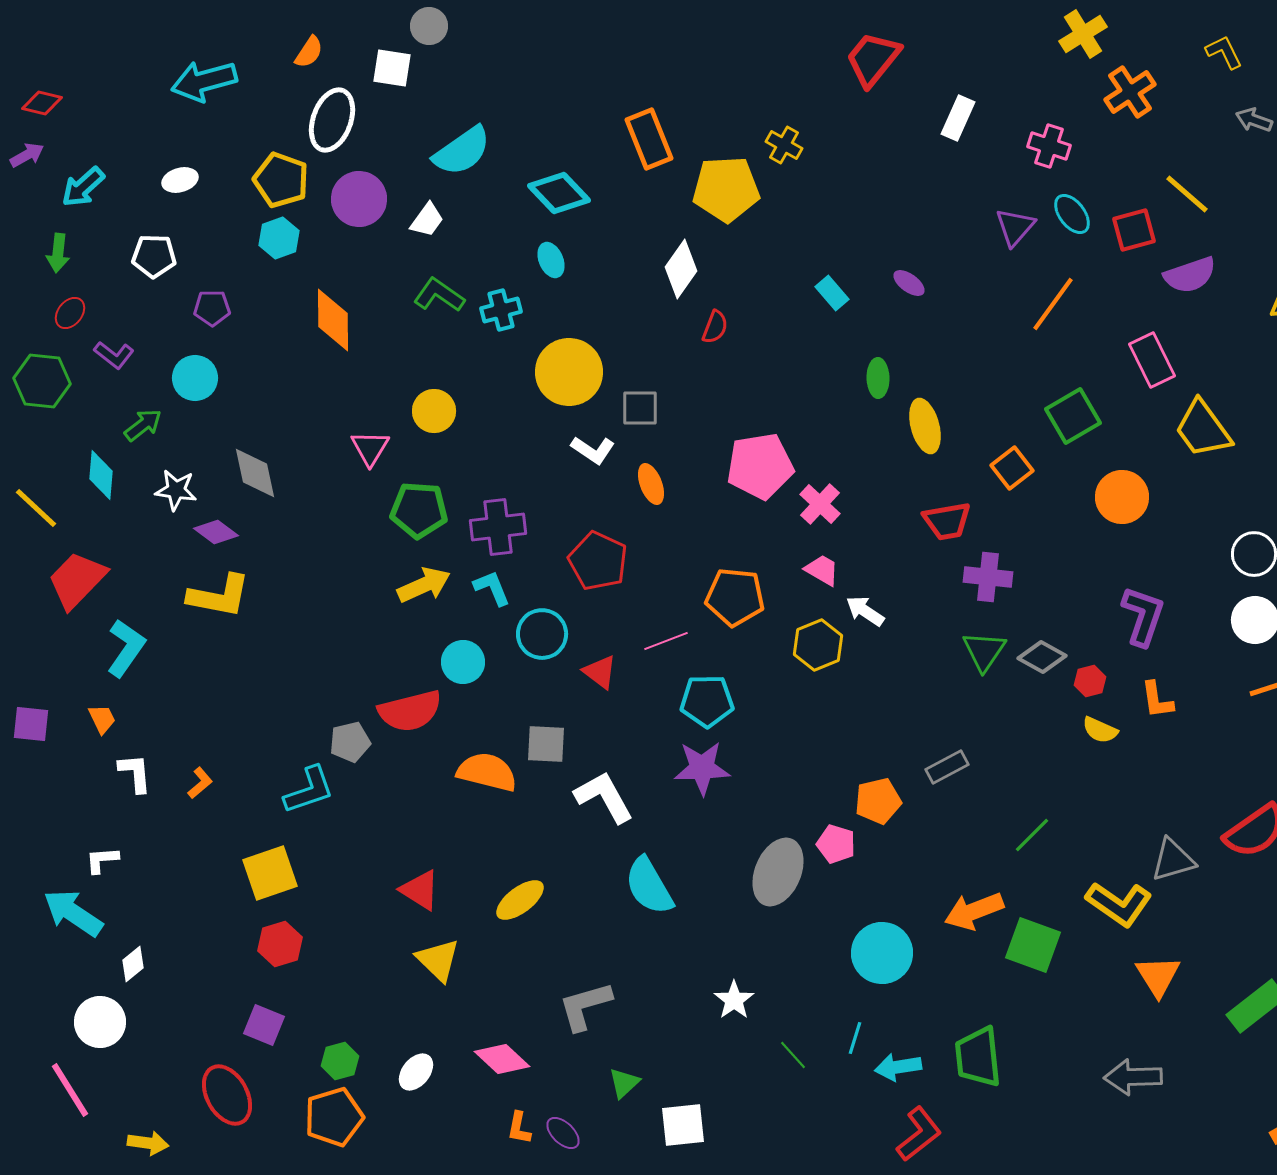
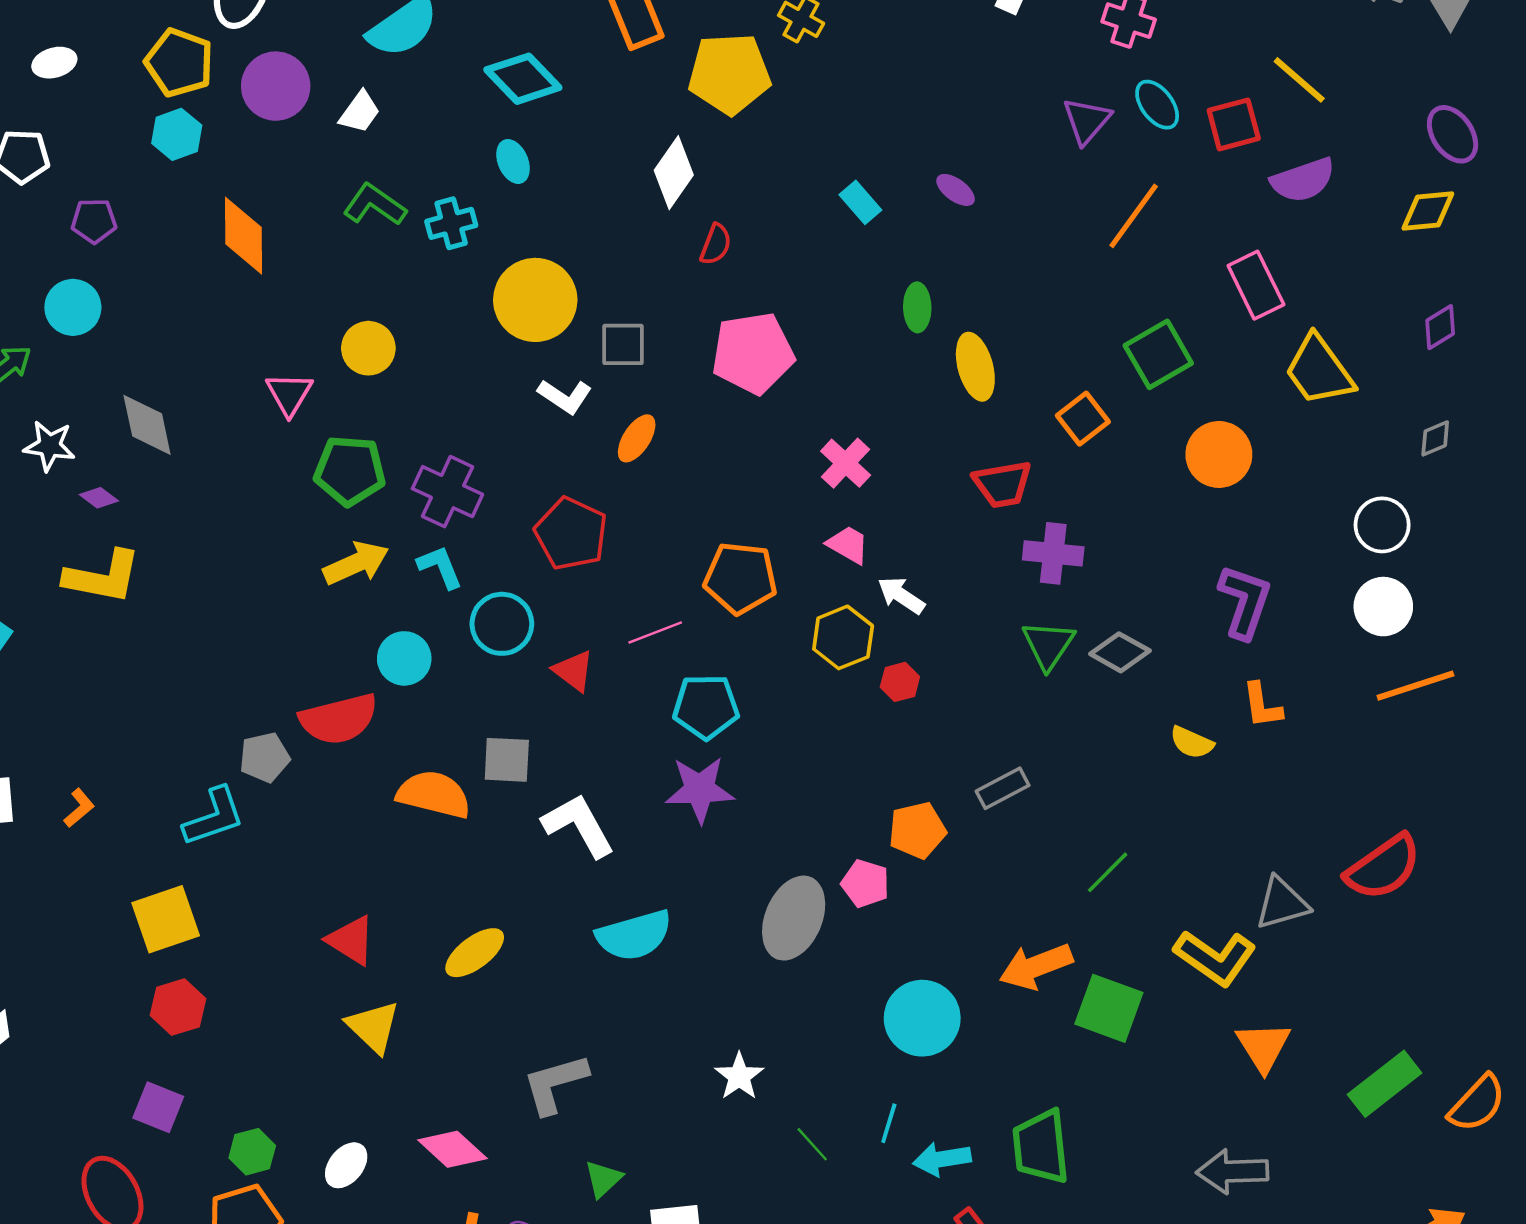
pink pentagon: (760, 466) -> (753, 353), moved
orange ellipse: (651, 484) -> (637, 438), turned 54
purple cross: (498, 527) -> (447, 492), turned 32
purple diamond: (216, 532) -> (99, 498), size x0.7
red hexagon: (1090, 681) -> (900, 682), moved
cyan semicircle: (649, 886) -> (634, 935), turned -76

